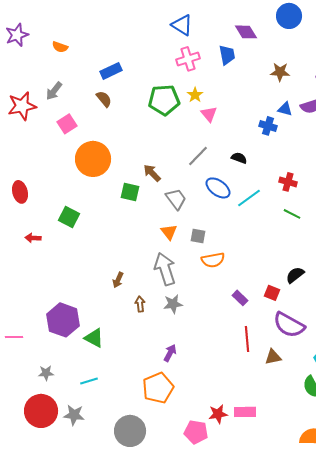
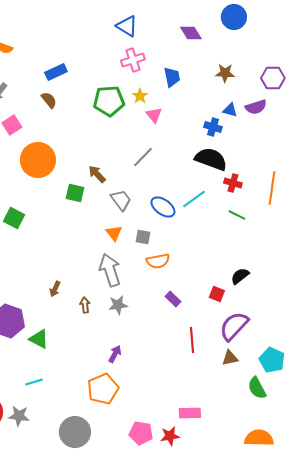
blue trapezoid: (227, 55) -> (172, 77), moved
black semicircle: (239, 158) -> (211, 159), moved, size x2.0
blue ellipse: (218, 188) -> (163, 207), moved
brown arrow: (118, 280) -> (55, 289), moved
purple rectangle: (240, 298) -> (173, 299), moved
purple semicircle: (289, 325) -> (234, 326), turned 104
brown triangle: (273, 357) -> (230, 358), moved
red star: (218, 414) -> (170, 436), moved

